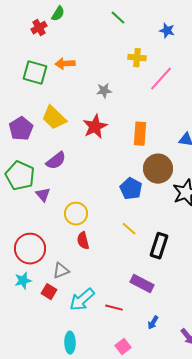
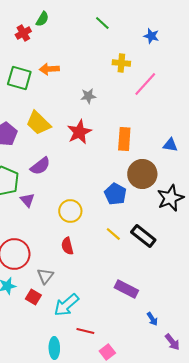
yellow circle: (76, 214) -> (70, 211), moved
black rectangle: (159, 246) -> (143, 236), moved, turned -70
gray triangle: (61, 271) -> (45, 276), turned -30
red line: (114, 308) -> (85, 331), moved
blue arrow: (153, 323) -> (152, 319), moved, turned -64

